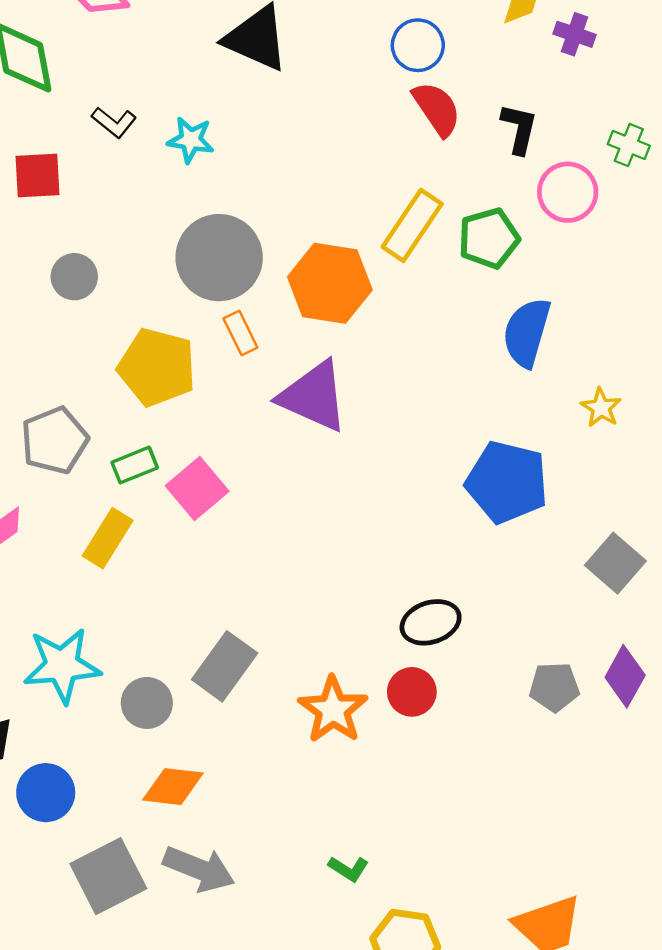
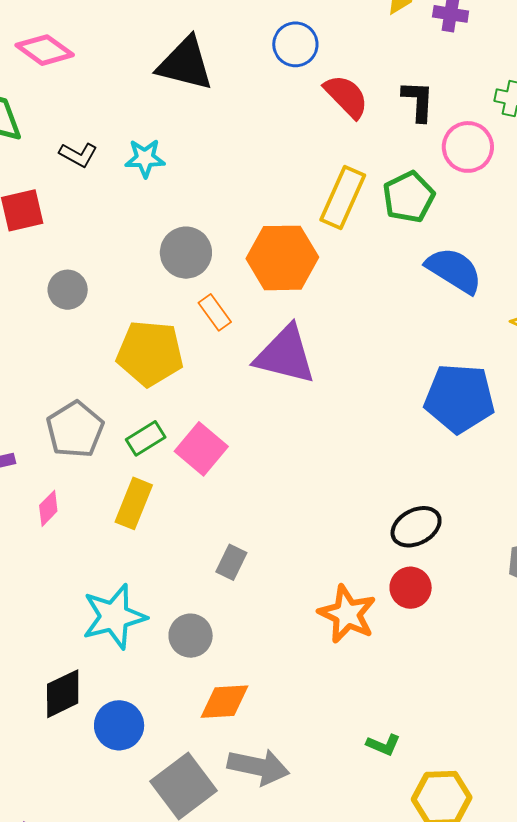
blue circle: (418, 45) -> (295, 44), moved
gray circle: (219, 258) -> (186, 253), size x0.7
blue semicircle: (527, 332) -> (454, 270), turned 116
gray rectangle: (225, 666) -> (231, 562), moved, size x0.6

